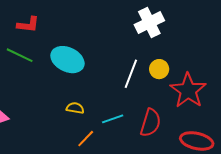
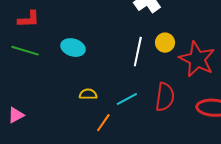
cyan ellipse: (67, 60) -> (73, 48), size x0.7

